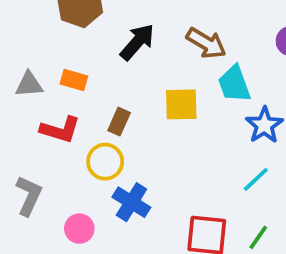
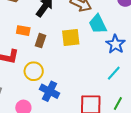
orange rectangle: (74, 80) -> (23, 31), moved
brown rectangle: (119, 122) -> (41, 41), moved

